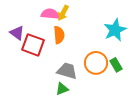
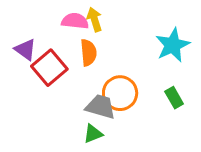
yellow arrow: (63, 13) -> (94, 20), turned 133
red square: (33, 45) -> (49, 68), turned 30
orange circle: (96, 63) -> (120, 93), moved

